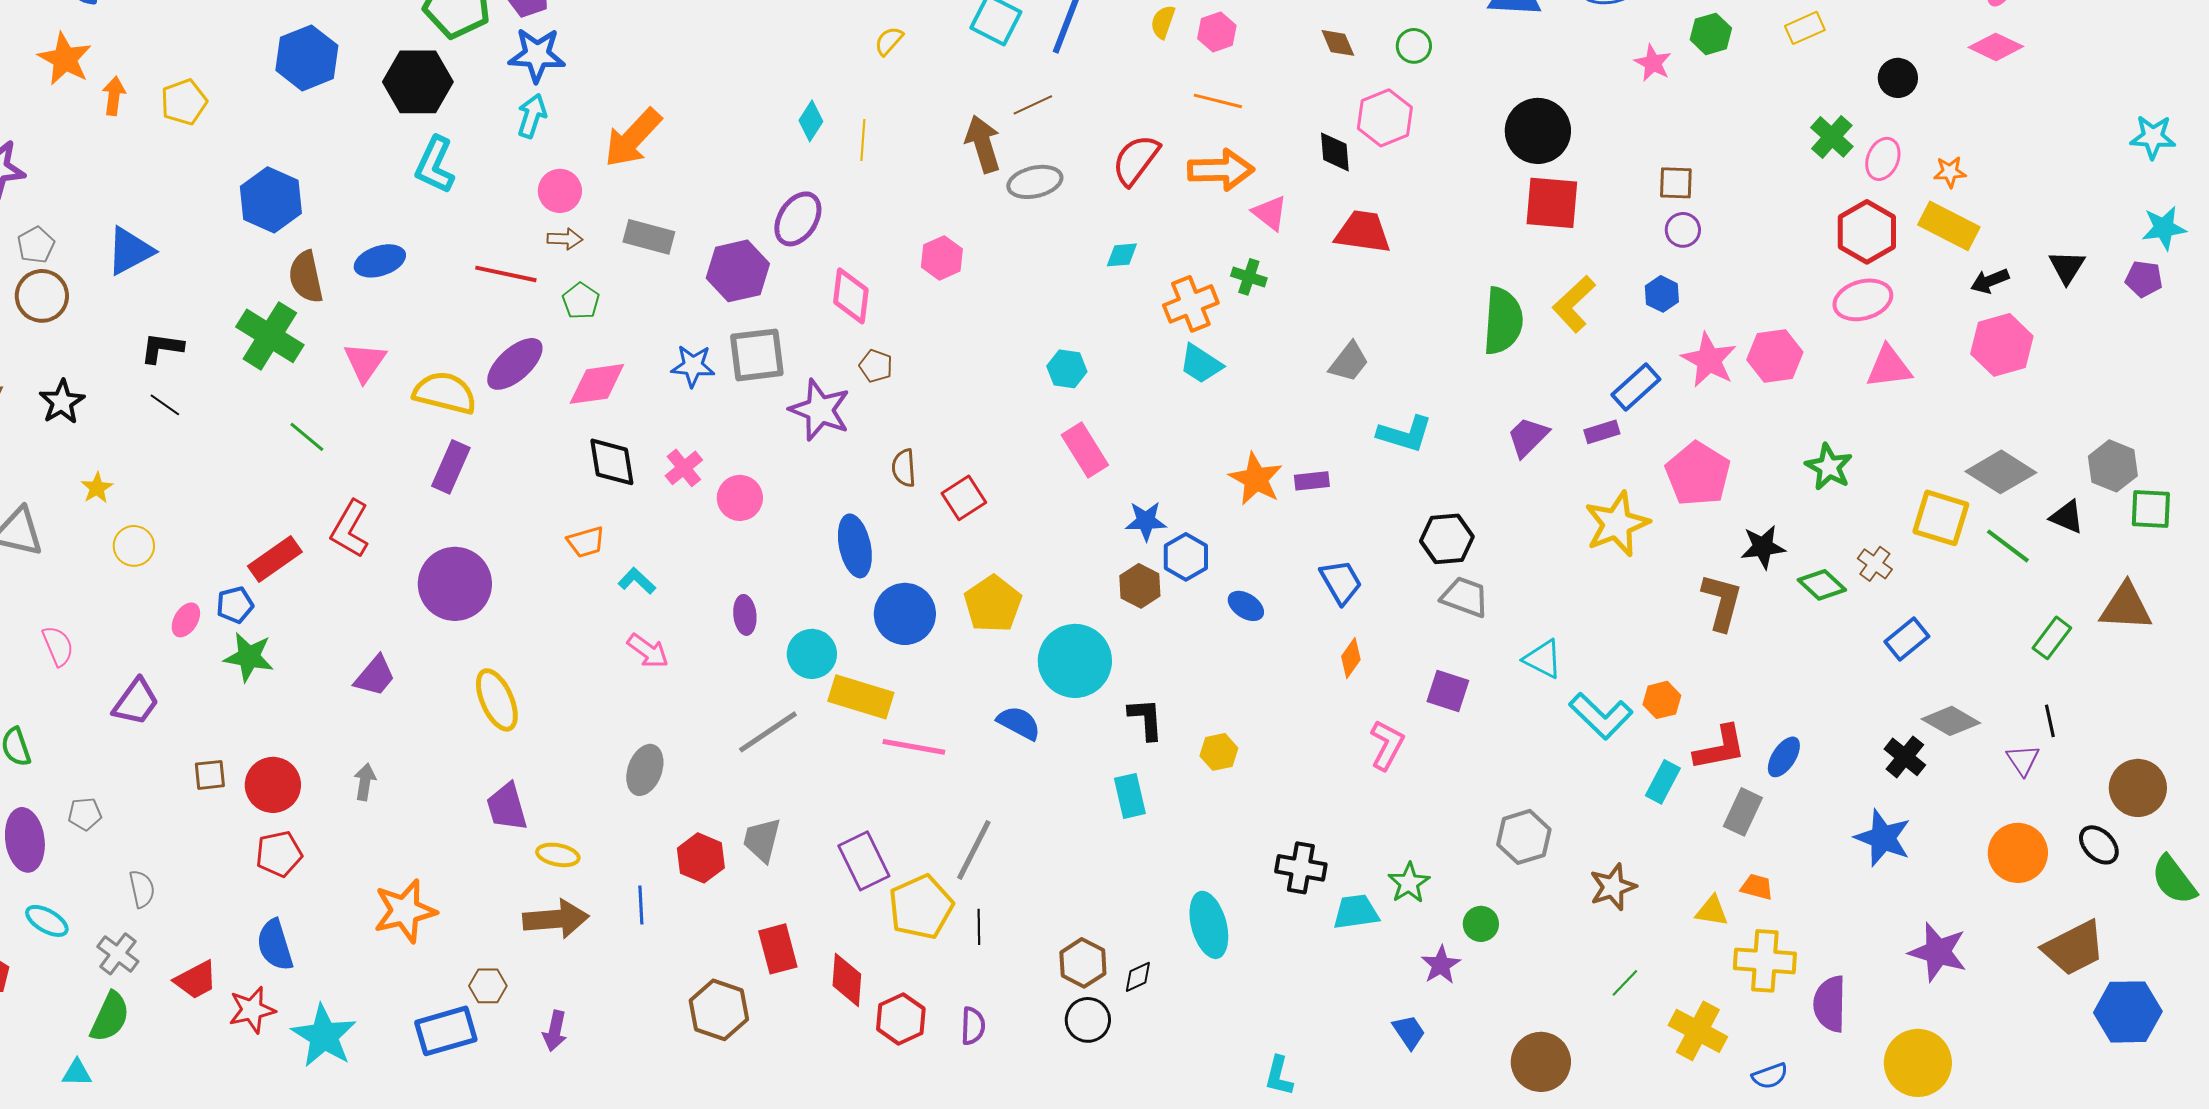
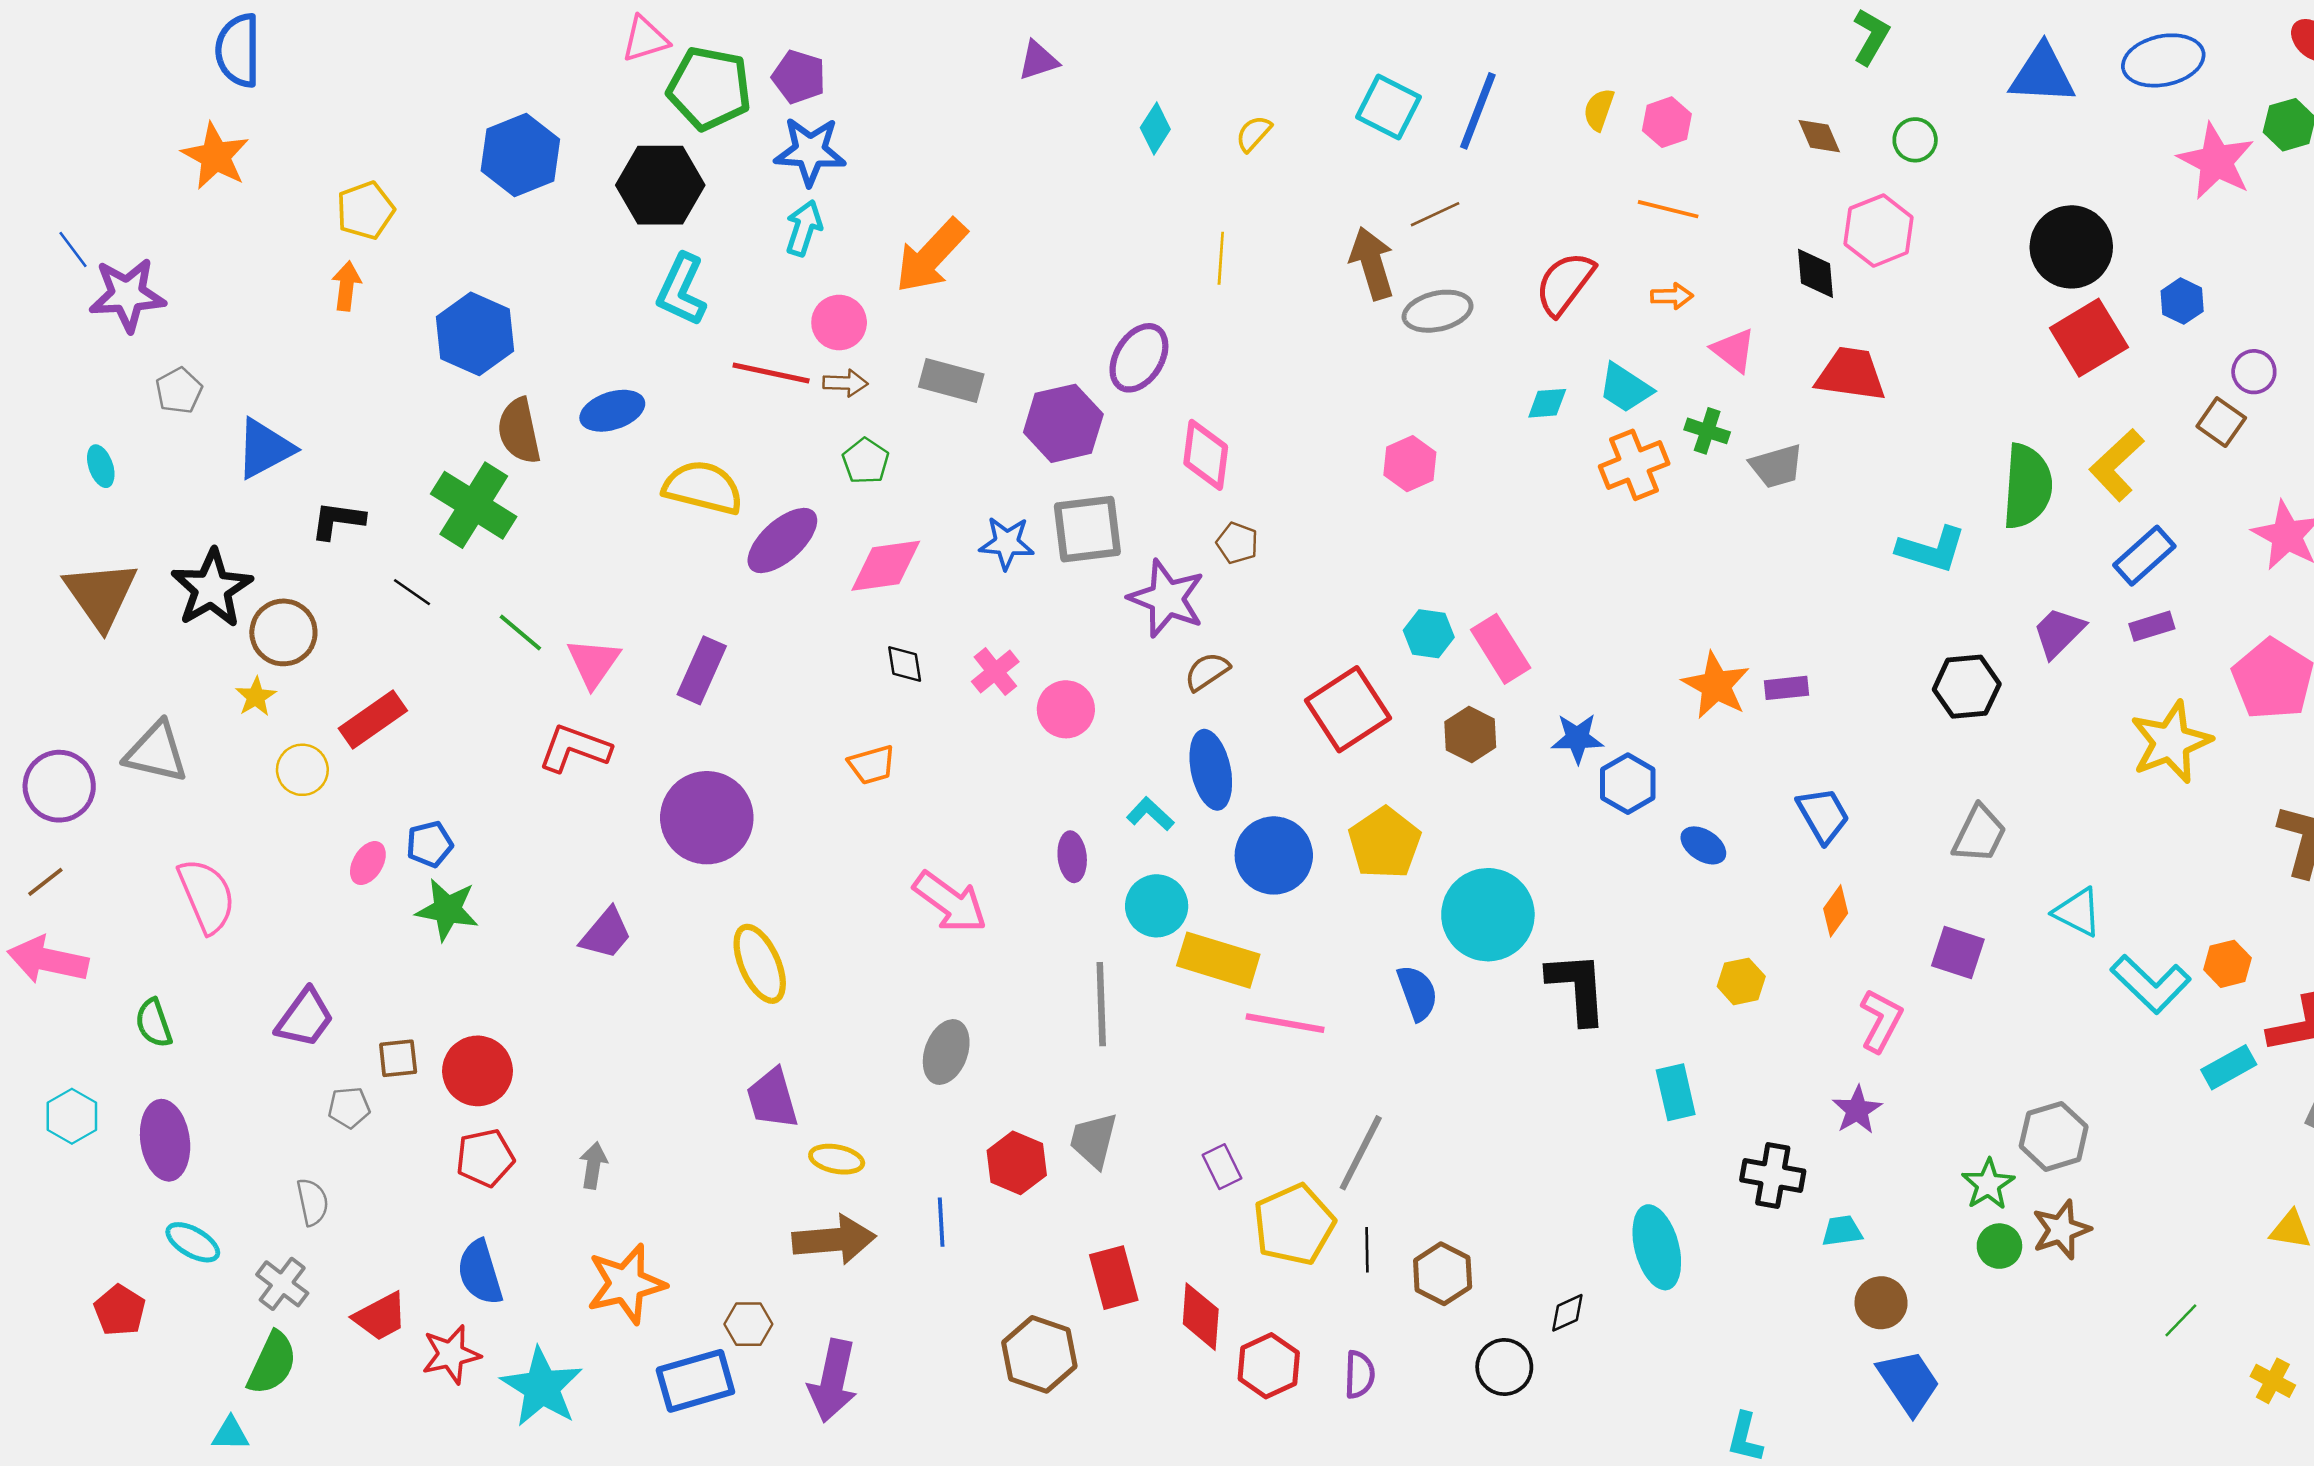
pink star: (1653, 63) -> (2216, 161), size x1.6
orange arrow: (114, 96) -> (346, 286), moved
cyan diamond: (811, 121) -> (1155, 129), moved
orange arrow: (1221, 170) -> (1672, 296), size x0.5
brown square: (1676, 183) -> (2221, 422), moved, turned 33
red square: (1552, 203) -> (2089, 338), turned -36
blue triangle: (130, 251) -> (265, 449), moved
pink hexagon: (942, 258) -> (1410, 464), moved
red line: (506, 274) -> (771, 373), moved
blue hexagon: (1662, 294) -> (2182, 301), moved
brown circle: (42, 296) -> (283, 632), moved
pink triangle: (365, 362) -> (593, 663), moved
gray trapezoid: (1349, 362) -> (1776, 466), moved, turned 36
cyan trapezoid: (1201, 364) -> (1625, 388), moved
cyan hexagon: (1067, 369) -> (1429, 634), moved
blue rectangle: (1636, 387) -> (2144, 556), moved
yellow semicircle: (445, 393) -> (703, 488), moved
black star: (62, 402) -> (212, 588), size x1.4
black line: (165, 405) -> (412, 592), moved
cyan L-shape: (1405, 434) -> (1931, 549), moved
black diamond: (612, 462) -> (905, 664), size x0.6
brown semicircle: (904, 468) -> (1207, 672), moved, turned 60
red square: (964, 498) -> (1348, 709), size x1.5
red L-shape: (350, 529) -> (575, 748), turned 80
black hexagon: (1447, 539) -> (1967, 687), moved
red rectangle: (275, 559) -> (373, 719), moved
cyan L-shape: (637, 581) -> (1150, 814), moved
brown hexagon: (1140, 586) -> (1470, 735), moved
gray trapezoid: (1465, 597) -> (1979, 834), turned 96
pink semicircle: (58, 646) -> (207, 896), size x1.5
pink arrow: (648, 651) -> (950, 902), size x1.4
purple trapezoid: (136, 702) -> (305, 1018), moved
black L-shape: (1146, 719) -> (1577, 988), size x1.4
blue semicircle: (1019, 723) -> (1417, 993), turned 42
gray line: (768, 732) -> (1101, 1004), turned -58
yellow hexagon: (1219, 752) -> (1741, 981), moved
gray arrow: (365, 782) -> (593, 1165), moved
cyan rectangle: (1663, 782) -> (2229, 1067), turned 33
cyan rectangle: (1130, 796) -> (1676, 1092), moved
gray pentagon: (85, 814) -> (349, 1107), moved
purple rectangle: (864, 861) -> (1222, 1167), size x0.6
green star: (1409, 883) -> (1988, 1184), moved
brown star: (1613, 887) -> (2061, 1230), moved
orange star: (405, 911) -> (626, 1284), moved
cyan trapezoid: (1356, 912) -> (1842, 1231), size x0.7
brown hexagon: (1083, 963) -> (1443, 1274), moved
purple star: (1441, 965) -> (1857, 1110), moved
purple arrow: (555, 1031) -> (833, 1381), size x1.6
yellow cross: (1698, 1031) -> (2273, 1381), size x0.6
blue trapezoid: (1409, 1032) -> (1909, 1382), size x1.5
brown circle: (1541, 1062) -> (1881, 1303), moved, size x0.7

